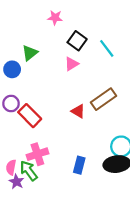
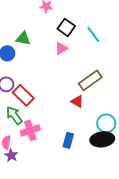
green triangle: (30, 53) -> (23, 38), turned 49
red triangle: (78, 111) -> (77, 101), moved
green arrow: (29, 171) -> (14, 115), moved

